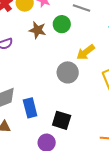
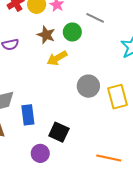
yellow arrow: (86, 52) -> (57, 58), moved
gray circle: (68, 72) -> (88, 86), moved

